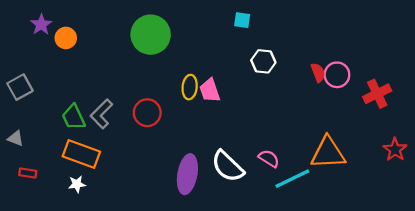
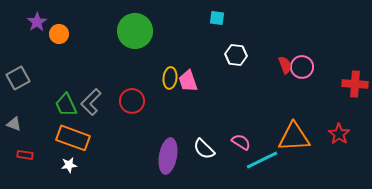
red cross: (377, 94) -> (355, 84), moved, turned 30
red star: (395, 150) -> (339, 134), moved
white semicircle: (228, 166) -> (204, 149), size x0.7

